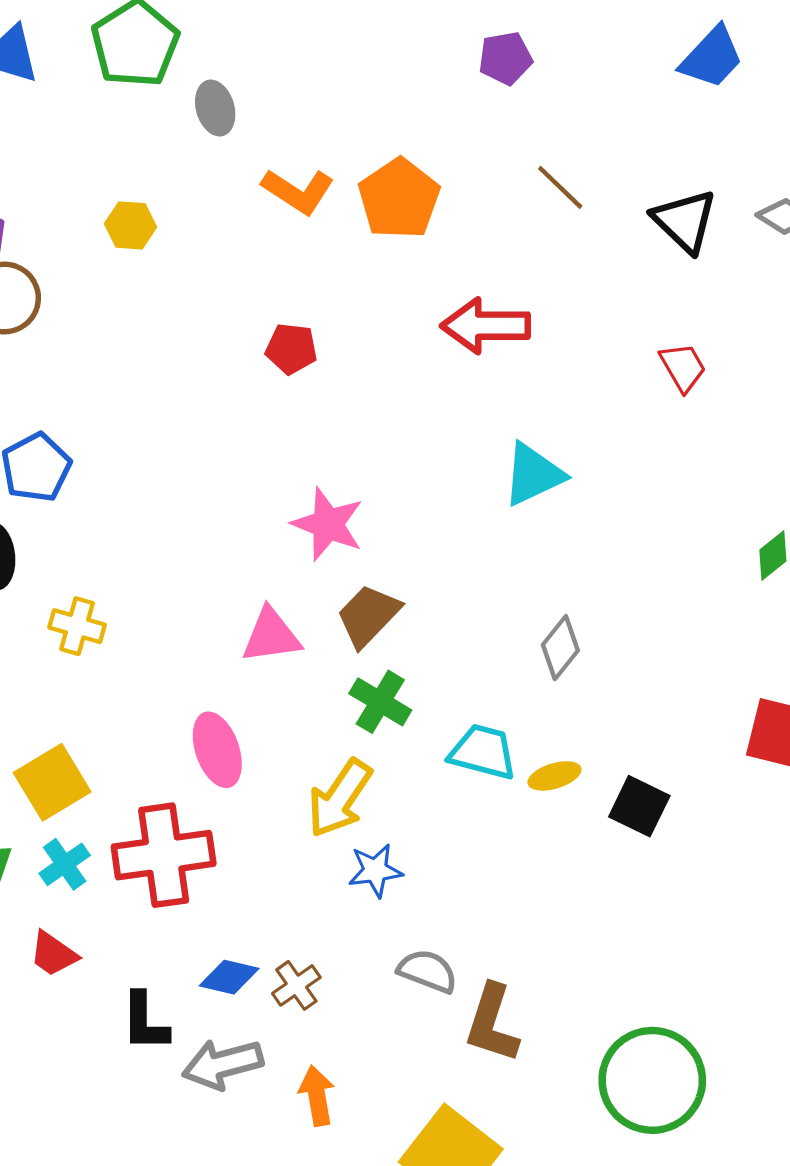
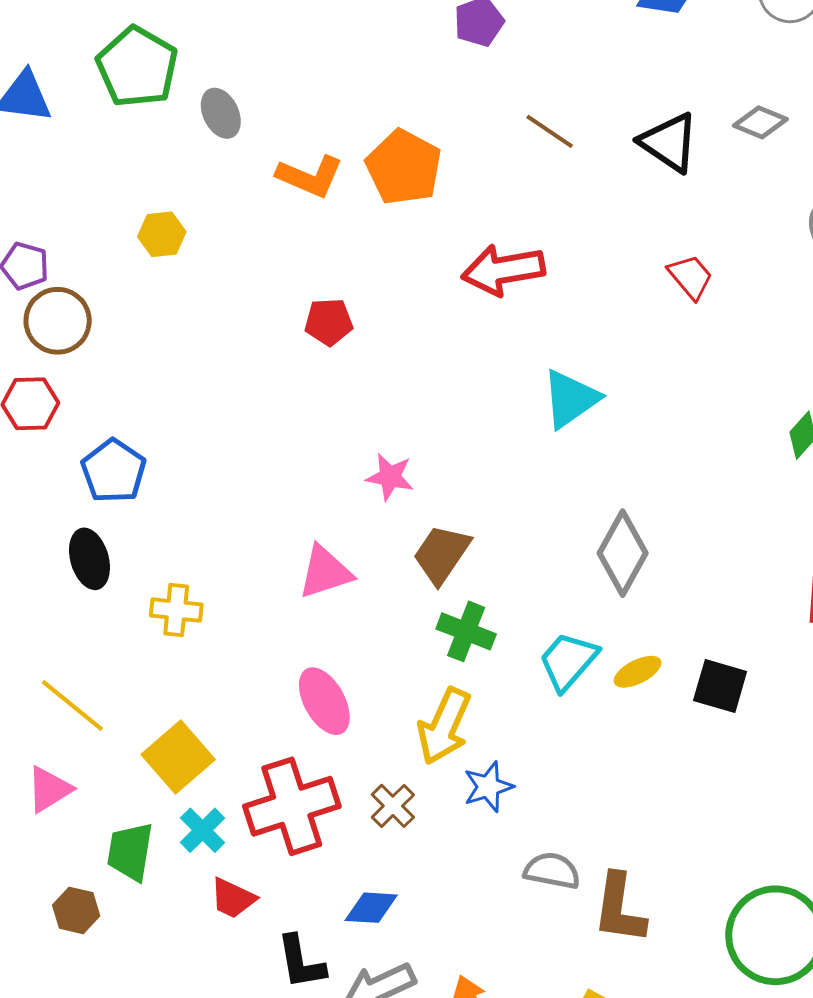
pink star: (328, 524) -> (390, 477), size x0.7
pink triangle: (271, 636) -> (325, 572), moved
gray diamond: (560, 648) -> (623, 553), size x1.4
cyan trapezoid: (483, 752) -> (568, 661), turned -54
red trapezoid: (53, 954) -> (233, 898), moved
brown cross: (296, 985) -> (393, 806), moved

